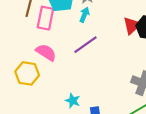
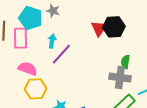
cyan arrow: (84, 15) -> (52, 41), moved
yellow hexagon: (27, 73) -> (36, 89), moved

